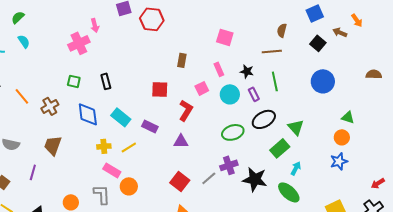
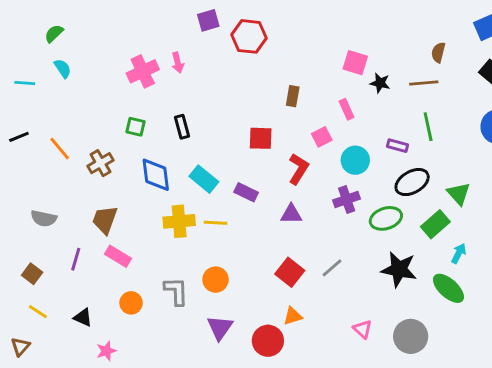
pink arrow: (95, 25) -> (178, 63), moved
black star: (247, 71) -> (380, 83), moved
cyan circle: (230, 94) -> (355, 160), moved
purple rectangle: (254, 94) -> (398, 146), turned -48
green ellipse: (233, 132) -> (386, 218), moved
yellow cross: (104, 146) -> (179, 221), size x1.5
yellow line: (129, 147) -> (216, 223), turned 35
purple cross: (229, 165) -> (347, 199), moved
pink rectangle: (112, 170) -> (118, 256), moved

